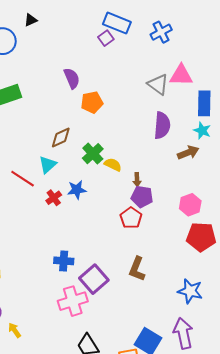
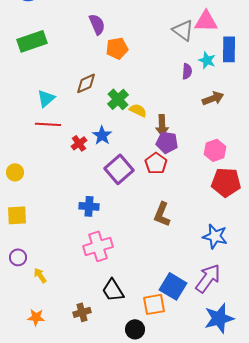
purple semicircle: (162, 125) -> (187, 71), size x0.6
cyan star: (202, 130) -> (207, 60), moved
cyan triangle: (48, 165) -> (46, 98), moved
red line: (23, 179) -> (48, 124), turned -30
brown arrow: (137, 180) -> (162, 125), size x1.5
blue star: (77, 190) -> (102, 135), turned -30
purple square: (94, 279) -> (119, 169), moved
purple arrow: (183, 333) -> (208, 278), turned 48

